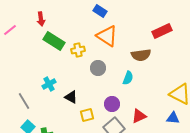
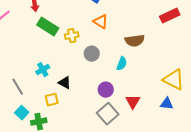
red rectangle: (162, 31) -> (170, 16), moved
orange triangle: (107, 36) -> (101, 22), size x0.7
yellow square: (87, 115) -> (52, 100), moved
red triangle: (139, 116) -> (133, 102), turned -35

